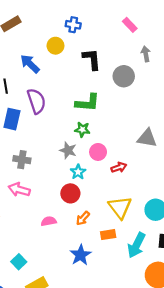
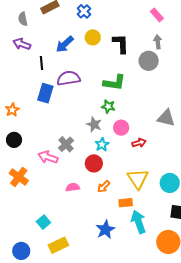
blue cross: (73, 25) -> (84, 11), moved, turned 32
yellow circle: (55, 46) -> (93, 37), moved
gray arrow: (146, 54) -> (158, 42), moved
blue arrow: (30, 64) -> (65, 44), turned -90
purple semicircle: (36, 101) -> (68, 78), turned -85
gray cross: (22, 160) -> (66, 144), moved, turned 35
cyan arrow: (136, 245) -> (138, 222), moved, turned 130
blue star: (80, 255) -> (105, 230), moved

